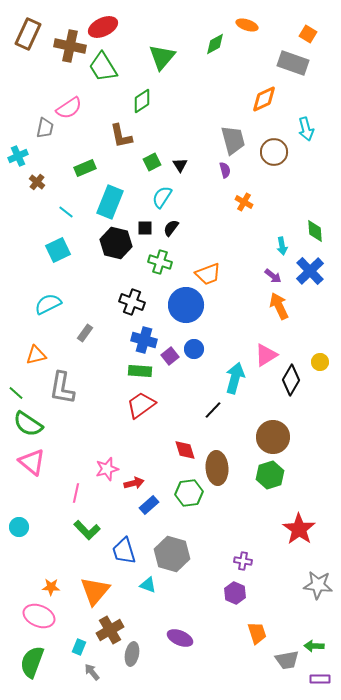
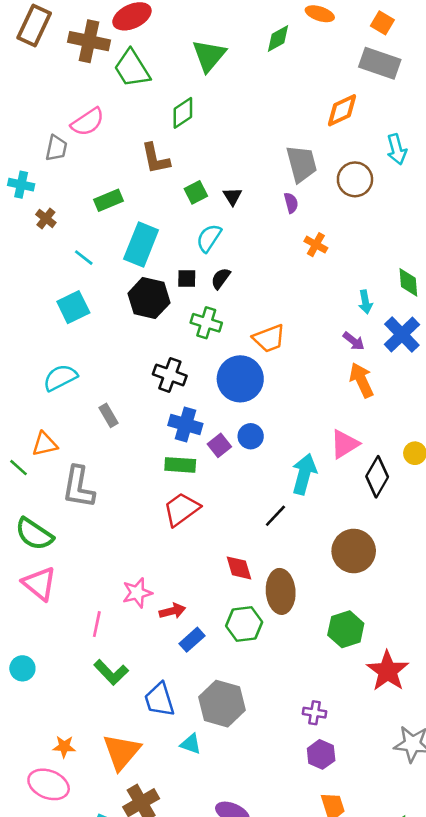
orange square: (308, 34) -> (382, 23), moved
cyan cross: (18, 156) -> (21, 185), turned 36
gray rectangle: (85, 333) -> (109, 415), turned -66
green line: (16, 393) -> (19, 468), moved
green hexagon: (270, 475) -> (346, 629), moved
purple hexagon: (235, 593) -> (321, 754), moved

